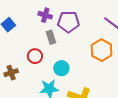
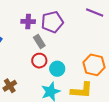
orange hexagon: (102, 50) -> (94, 65), moved
red circle: (35, 56) -> (39, 61), moved

